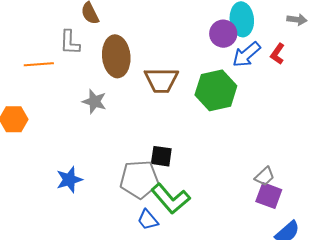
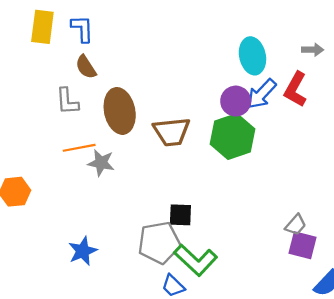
purple circle: (223, 34) -> (236, 101), moved
red L-shape: (277, 54) -> (295, 89), size x1.5
orange line: (39, 64) -> (79, 148), moved

